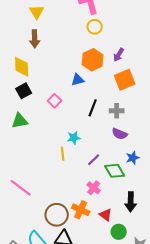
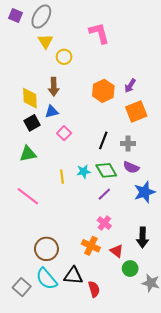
yellow circle: (95, 27) -> (64, 57), moved
brown arrow: (35, 39) -> (54, 87), moved
blue triangle: (78, 80) -> (52, 112), moved
yellow line: (63, 154) -> (62, 177), moved
blue star: (133, 158) -> (145, 192), size x1.5
green diamond: (115, 171) -> (106, 170), moved
pink line: (21, 188) -> (28, 196), moved
brown circle: (57, 215) -> (46, 249), moved

